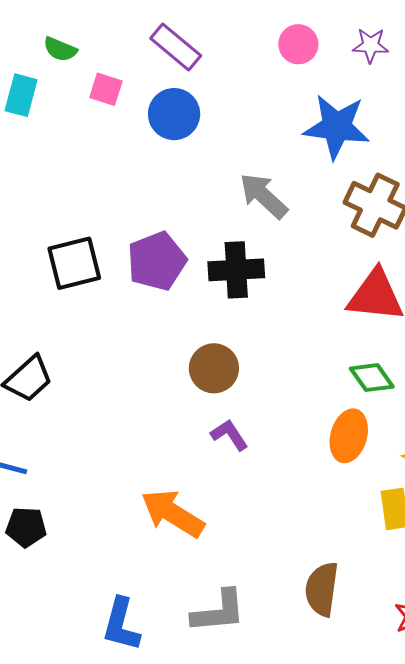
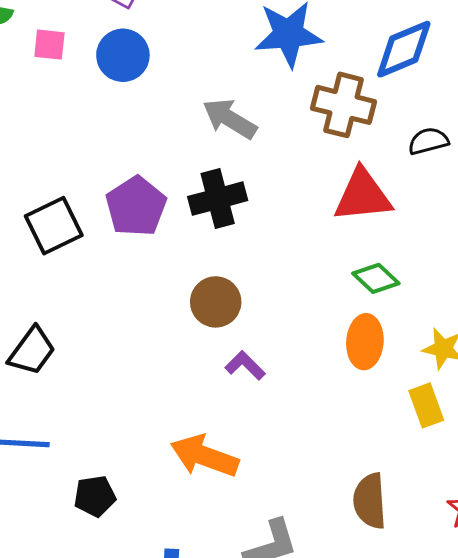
black pentagon: (26, 527) -> (95, 496), moved

